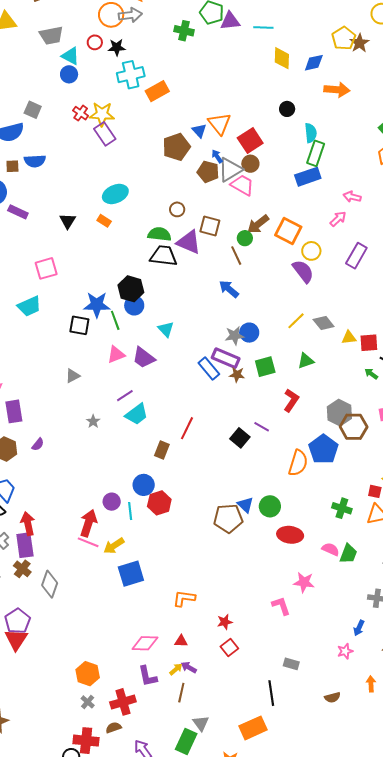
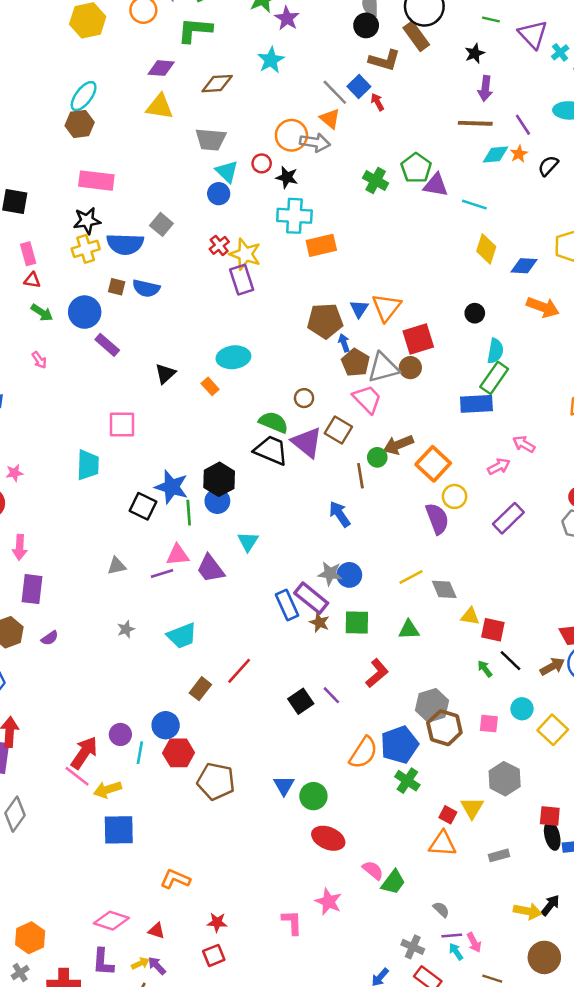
blue arrow: (217, 156) -> (344, 343), moved
pink trapezoid: (242, 185) -> (367, 399), moved
cyan trapezoid: (29, 306) -> (88, 465), turned -80
purple line: (125, 396) -> (162, 574), moved
green cross: (342, 508) -> (407, 781), moved
brown pentagon: (228, 518) -> (216, 781), moved

